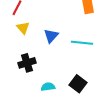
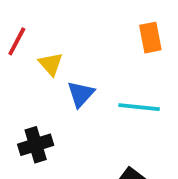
yellow triangle: (23, 28) -> (51, 64), moved

